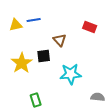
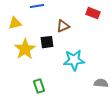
yellow triangle: (16, 25) -> (15, 23), moved
brown triangle: (60, 40) -> (63, 26), turned 48

